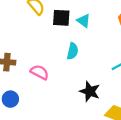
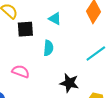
black square: (61, 18) -> (25, 29), moved

